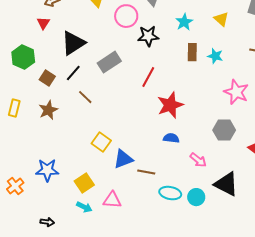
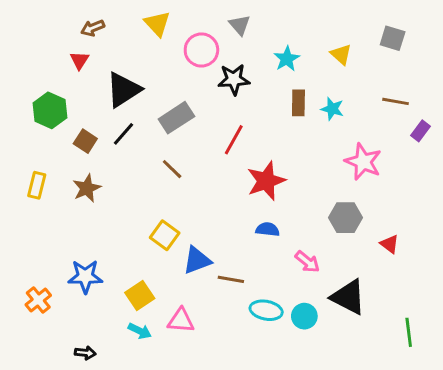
brown line: (85, 97) -> (172, 169), moved

